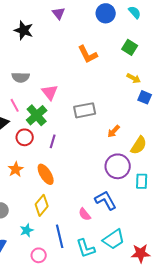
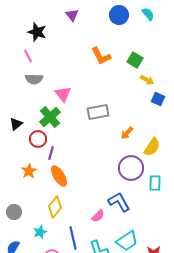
green square: (130, 47) -> (135, 60), moved
pink line: (15, 105) -> (28, 56), moved
purple line: (53, 141) -> (51, 153), moved
pink semicircle: (85, 214) -> (98, 216), turned -96

